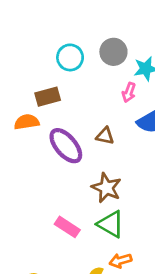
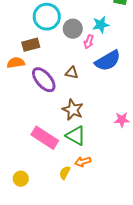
gray circle: (113, 52) -> (73, 29), moved
cyan circle: (70, 57) -> (47, 17), size x1.4
pink rectangle: (67, 227) -> (45, 138), size x1.5

